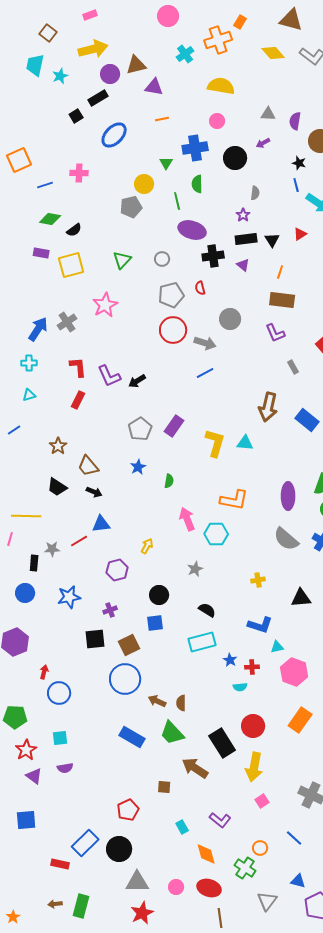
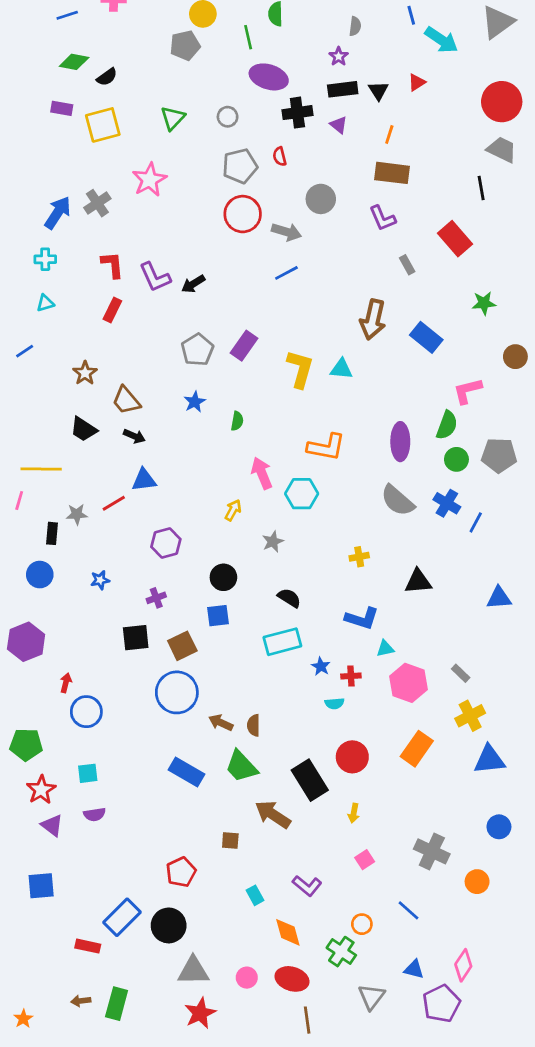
yellow arrow: (147, 546) -> (233, 510), moved
blue star: (69, 597) -> (100, 580), size x0.6
yellow arrow: (254, 767) -> (354, 813), size x0.5

